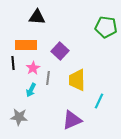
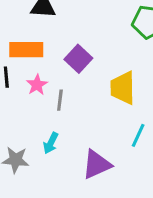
yellow trapezoid: (77, 80) -> (123, 88), moved
cyan arrow: (31, 90) -> (51, 143), moved

